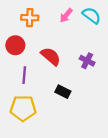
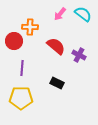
orange cross: (30, 18) -> (30, 27), moved
red semicircle: (51, 56) -> (56, 46), moved

